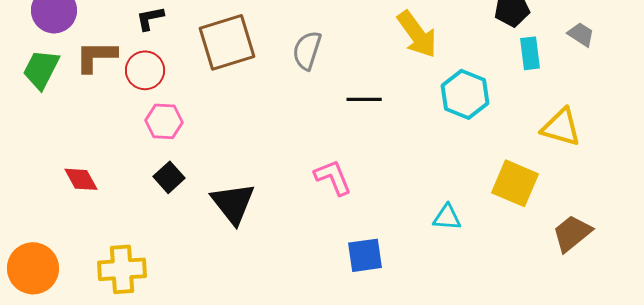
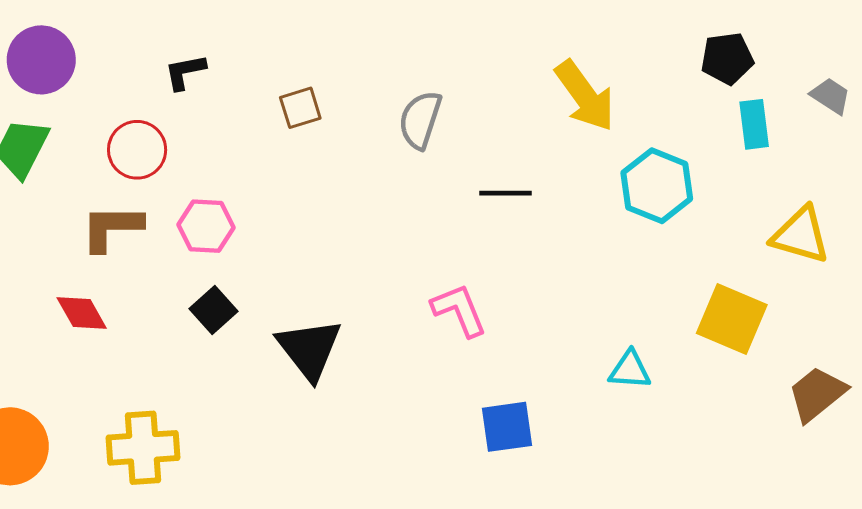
brown square: (227, 42) -> (300, 108), size x0.5
brown L-shape: (96, 56) -> (112, 228), moved
red circle: (145, 70) -> (137, 150), moved

